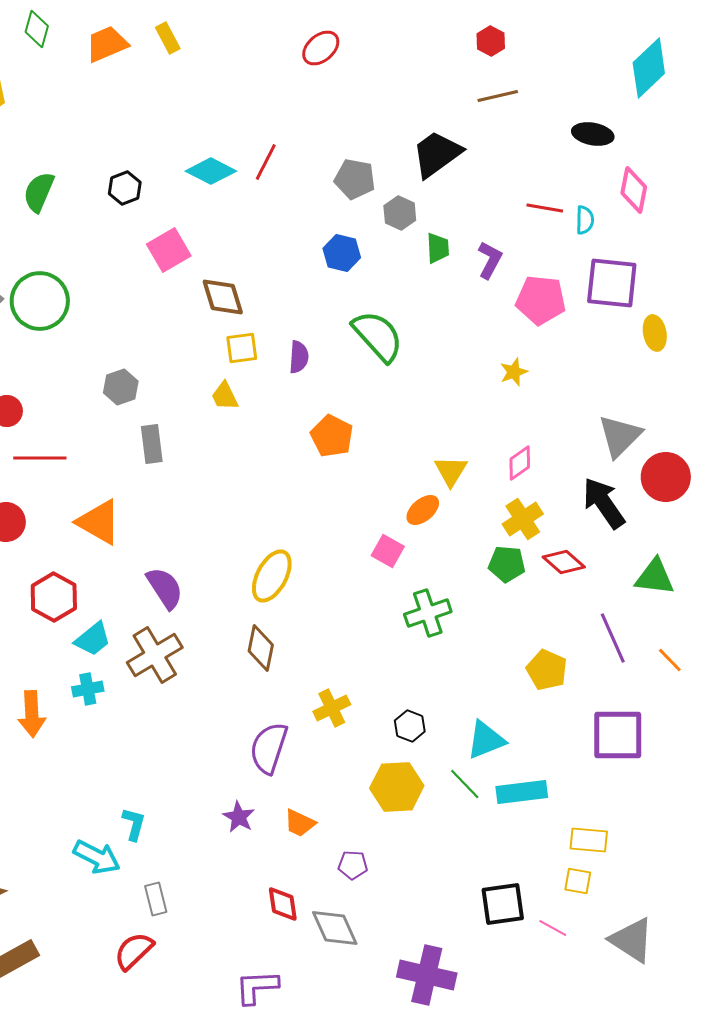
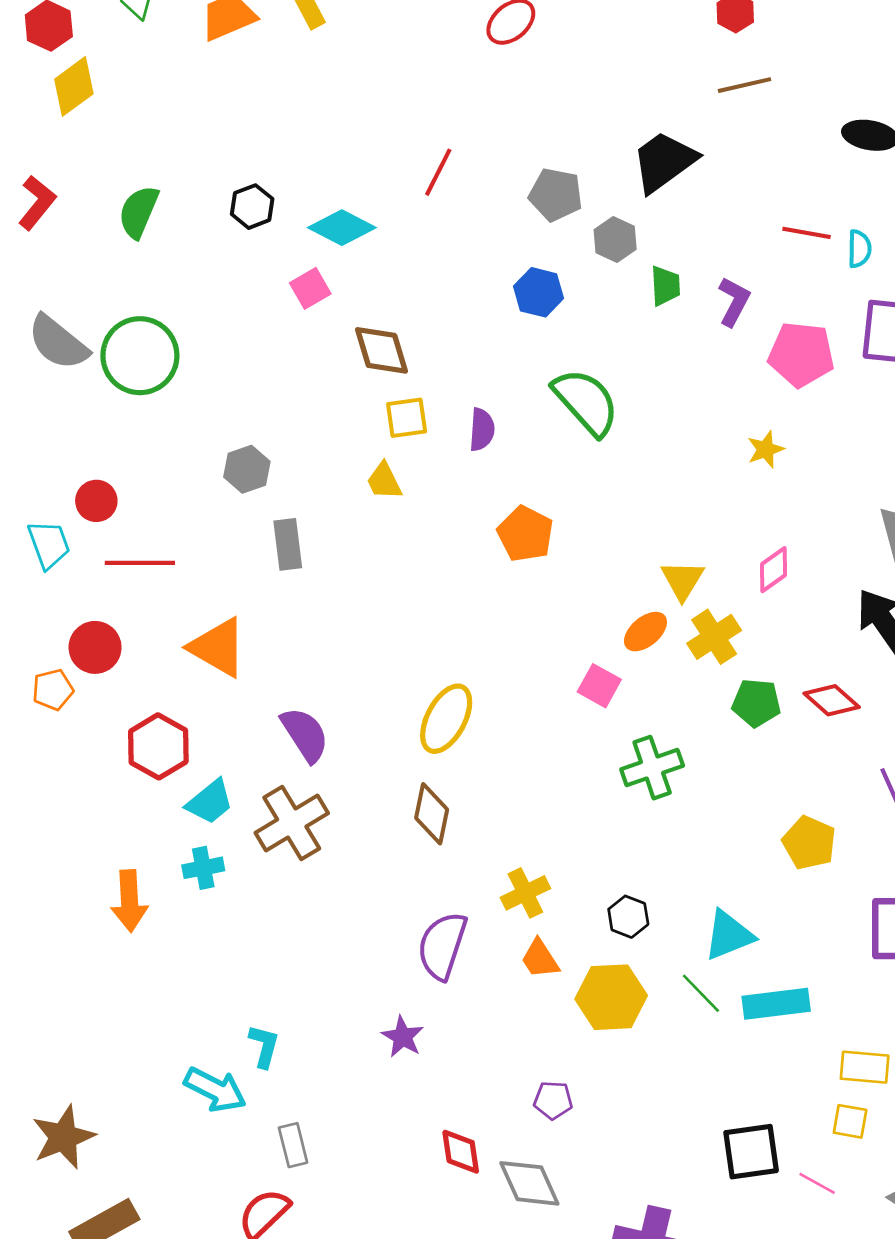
cyan diamond: (211, 171) -> (342, 228), moved
pink square: (169, 250) -> (310, 288), size x0.7
yellow cross: (523, 519) -> (714, 637), moved
orange trapezoid: (300, 823) -> (540, 959), moved, turned 32

